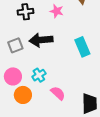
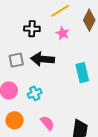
pink semicircle: (58, 93) -> (47, 123), moved
orange circle: (23, 95) -> (14, 120), moved

